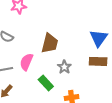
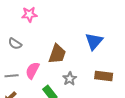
blue triangle: (99, 38) -> (94, 41), moved

